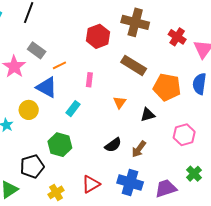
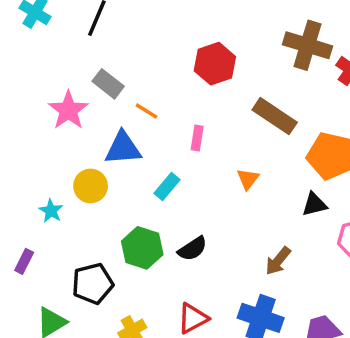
brown cross: (135, 22) -> (308, 45), moved
orange line: (59, 65) -> (147, 111), turned 56
blue triangle: (47, 87) -> (123, 148), turned -35
black triangle: (148, 115) -> (314, 204), moved
black semicircle: (113, 145) -> (192, 249), moved

